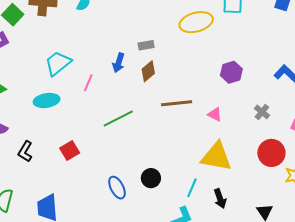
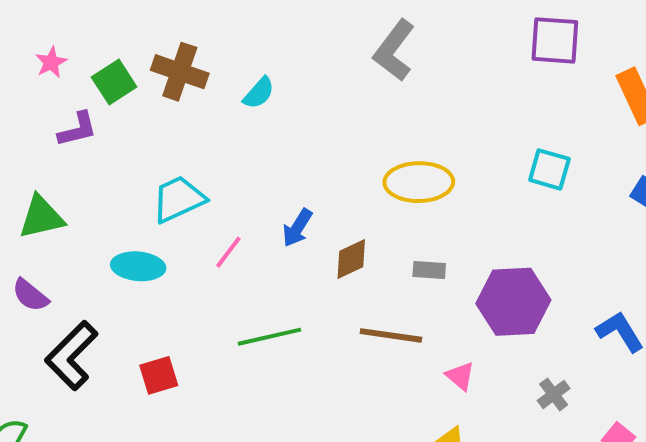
yellow ellipse: (196, 22) -> (419, 182), moved
gray rectangle: (146, 45) -> (429, 270), moved
purple hexagon: (231, 72) -> (513, 302), size x1.6
black L-shape: (25, 151) -> (71, 355), size x1.6

